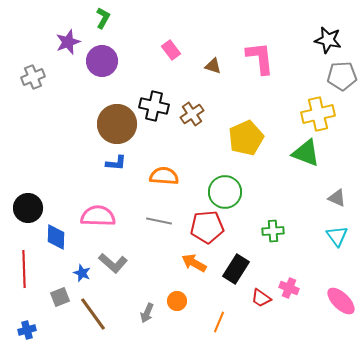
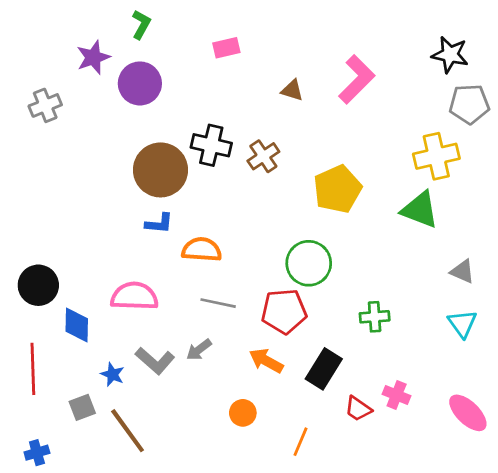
pink rectangle: (171, 50) -> (226, 48), moved, turned -66
pink L-shape: (260, 58) -> (357, 79), turned 51
orange semicircle: (164, 176) -> (202, 250), moved
gray arrow: (147, 313) -> (199, 350), moved, turned 30

